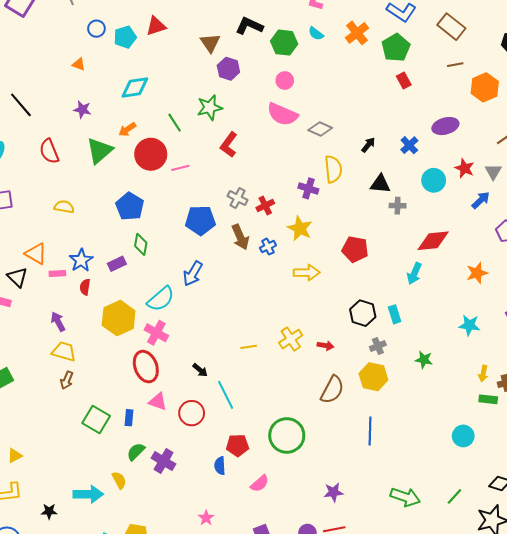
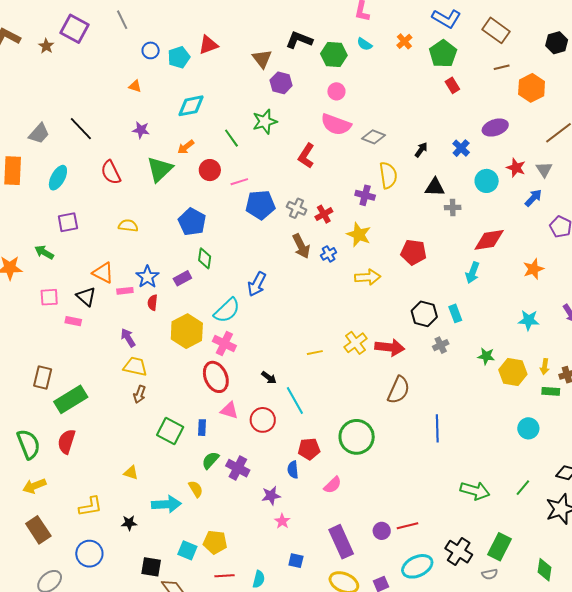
orange cross: (357, 33) -> (404, 41), size x0.7
red L-shape: (229, 145) -> (306, 156), moved
red circle: (151, 154) -> (210, 170), size x0.7
blue pentagon: (200, 220) -> (260, 205), moved
red arrow: (326, 346) -> (390, 347), size x1.8
yellow hexagon: (373, 377) -> (513, 372), moved
yellow triangle: (15, 456) -> (131, 473), moved, turned 49
purple star: (333, 492) -> (271, 496), moved

